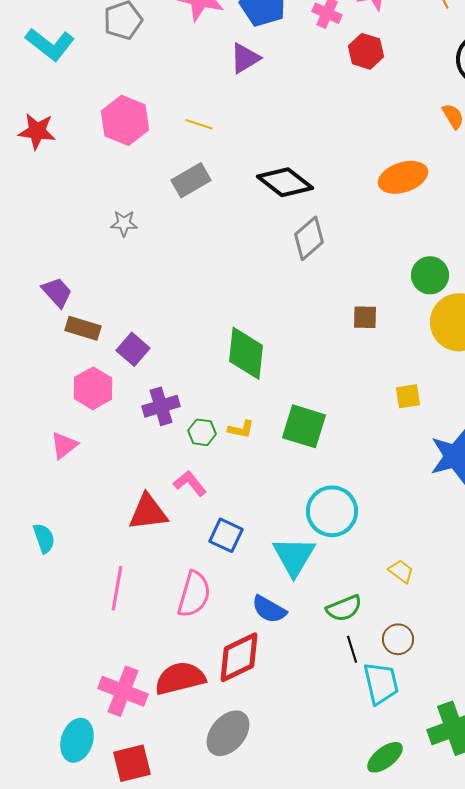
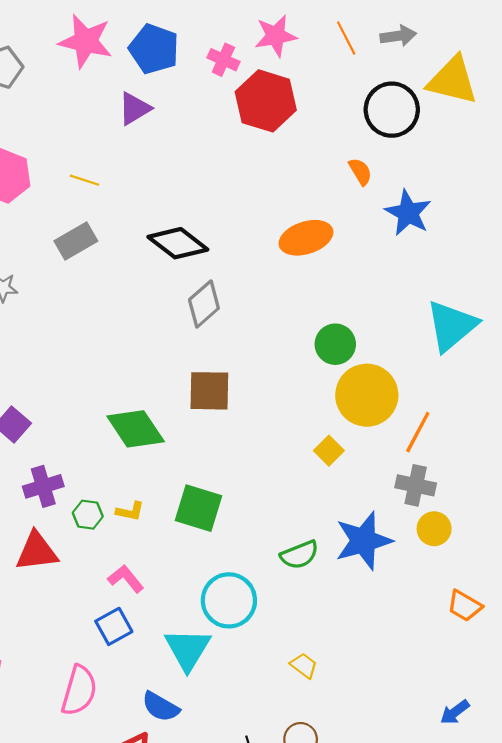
red hexagon: (366, 51) -> (266, 101), size x1.6
brown square: (365, 317) -> (209, 391), moved, size x1.6
green diamond: (246, 353) -> (136, 429), turned -40
yellow square: (408, 396) -> (329, 451), moved, turned -36
pink L-shape: (190, 483) -> (126, 579), moved
red triangle: (148, 512) -> (37, 552), moved
blue square: (226, 535) -> (114, 626), turned 36
green semicircle: (344, 608) -> (299, 555), moved

